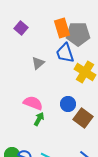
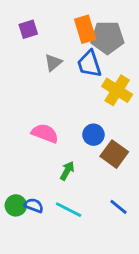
purple square: (21, 28) -> (28, 29), turned 32
gray triangle: (38, 63) -> (53, 63), moved
green arrow: (39, 119) -> (67, 171), moved

